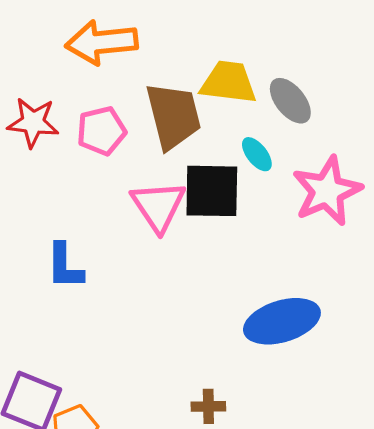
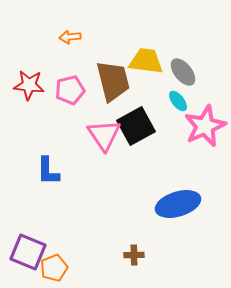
orange arrow: (102, 42) -> (70, 37), size x0.5
cyan ellipse: (257, 154) -> (178, 101), moved
black square: (212, 191) -> (136, 126), turned -30

